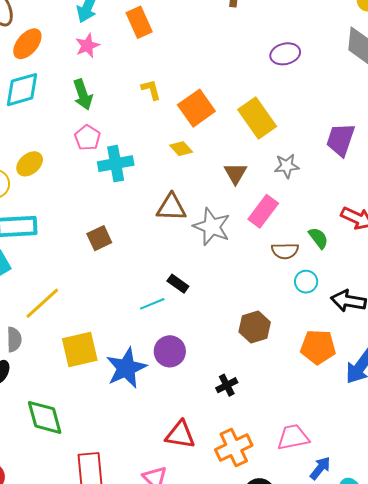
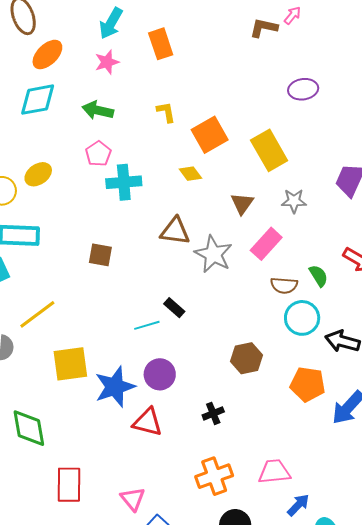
green arrow: (83, 95) -> (98, 110), turned 116
brown square: (99, 238) -> (100, 255), turned 30
cyan circle: (306, 282) -> (302, 318), size x1.5
red triangle: (180, 435) -> (148, 422), moved

